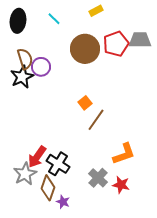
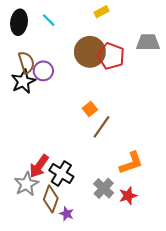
cyan line: (54, 19) -> (49, 20), moved
red pentagon: (116, 44) -> (111, 56), moved, turned -30
red star: (121, 185) -> (128, 196), turned -30

